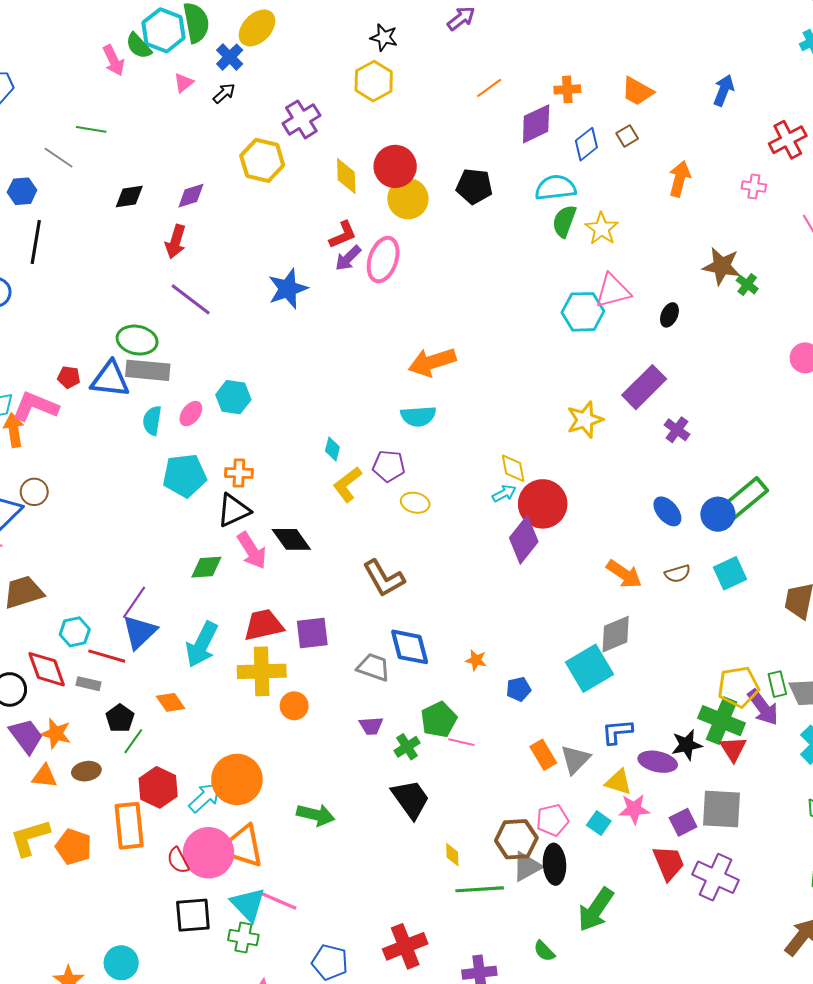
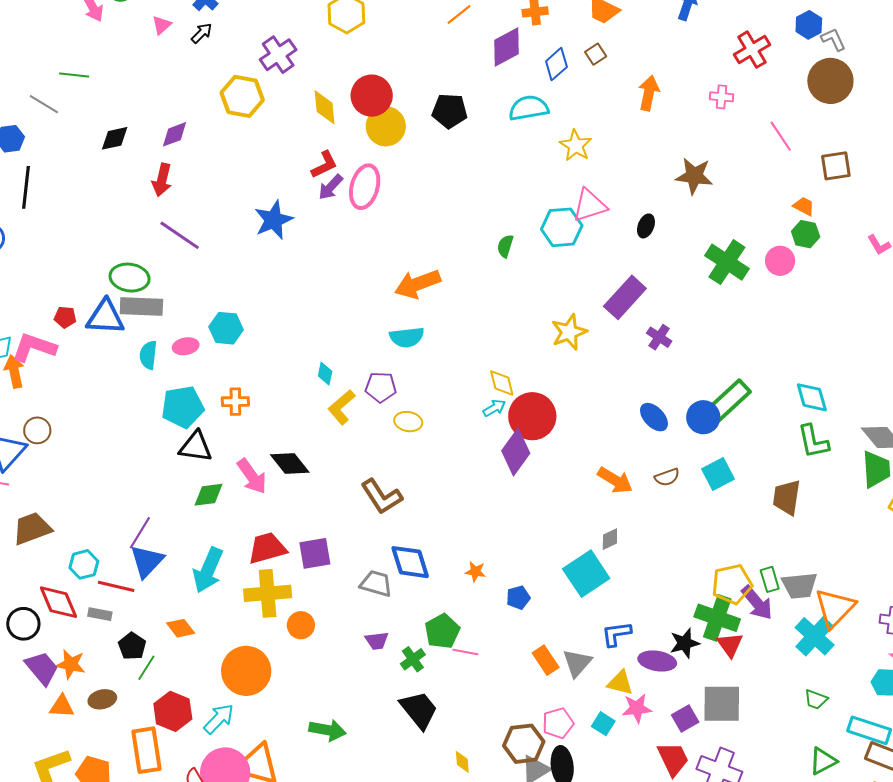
green semicircle: (564, 221) -> (505, 246), moved, size x0.7
green cross: (747, 285) -> (727, 262), moved, size x2.0
pink ellipse: (191, 414) -> (186, 346), turned 45
black triangle: (233, 510) -> (196, 447), moved, turned 36
gray diamond: (616, 634) -> (610, 539), size x0.6
orange circle: (237, 779) -> (246, 671), moved

